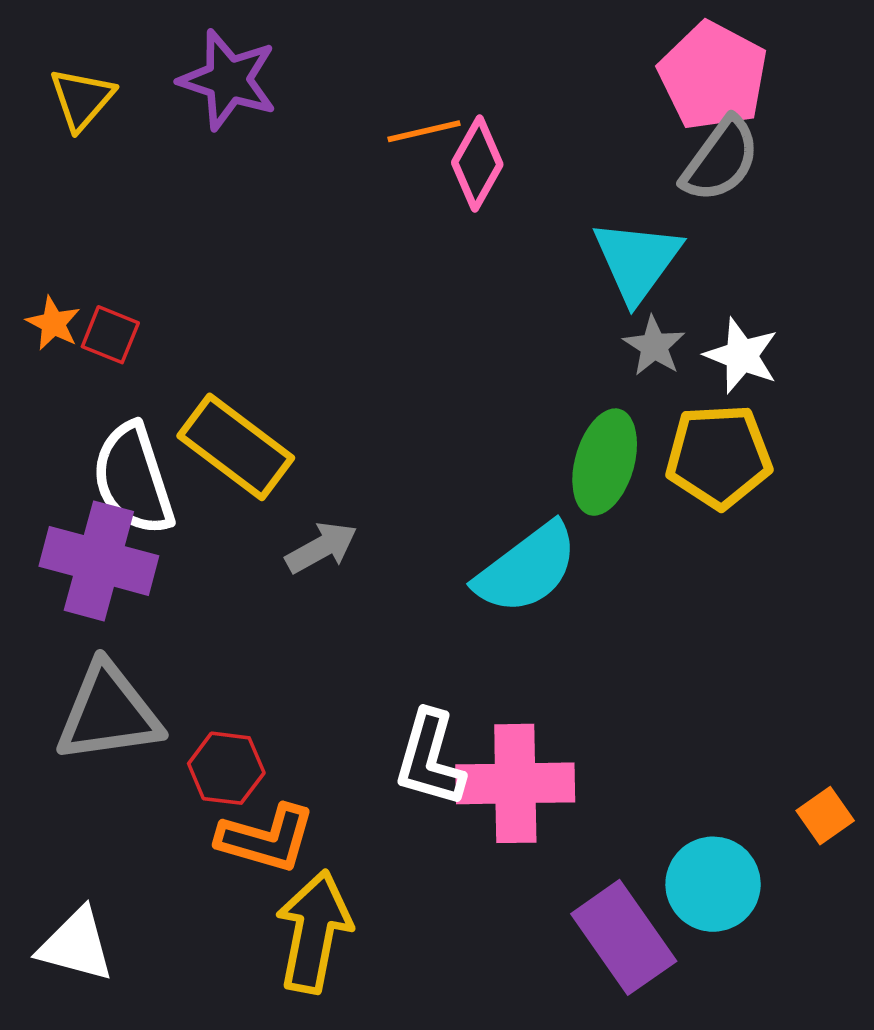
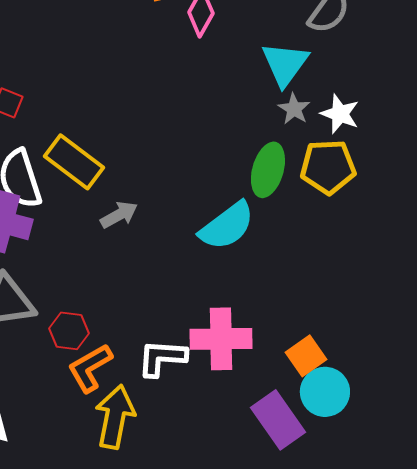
white L-shape: (430, 759) -> (162, 358), moved, turned 78
orange square: (825, 816) -> (306, 356), moved, size x1.4
orange L-shape: (266, 839) -> (90, 368), turned 134

